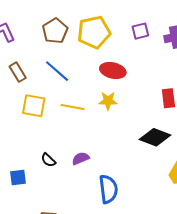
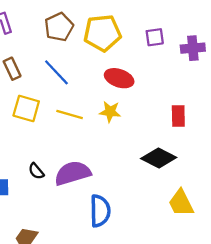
purple semicircle: (81, 158) -> (73, 173), size x1.8

